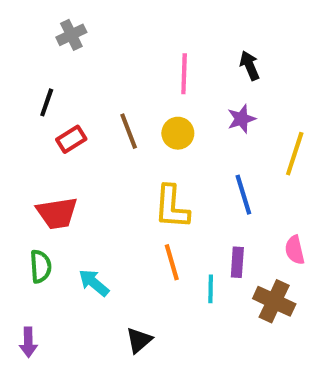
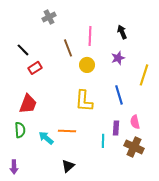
gray cross: (71, 35) -> (49, 17), moved
black line: (47, 102) -> (23, 50), turned -64
brown line: (129, 131) -> (68, 48), moved
red trapezoid: (57, 213) -> (28, 104), turned -60
pink semicircle: (295, 250) -> (135, 122), moved
orange line: (172, 262) -> (67, 131), moved, turned -72

